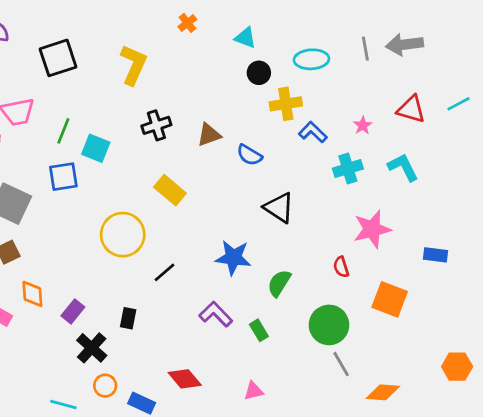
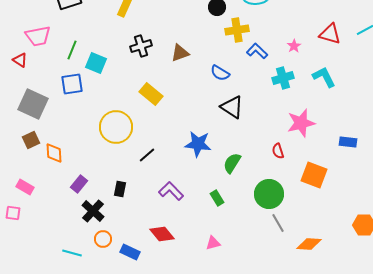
blue semicircle: (249, 155) -> (220, 73), moved
orange diamond: (32, 294) -> (54, 153), moved
purple L-shape: (216, 314) -> (171, 191), moved

